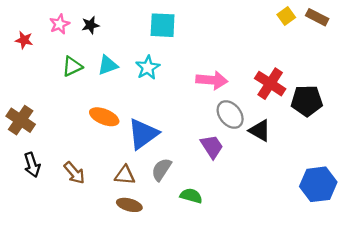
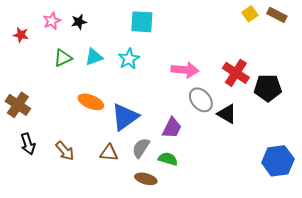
purple trapezoid: (212, 147) -> (172, 128), moved, turned 60
green semicircle: (191, 196) -> (168, 159), moved
brown ellipse: (129, 205) -> (146, 179), moved

